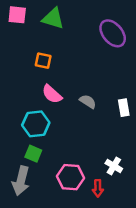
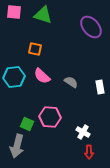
cyan hexagon: (36, 124) -> (14, 77), moved
white cross: (114, 166) -> (83, 132), moved
pink hexagon: (70, 177) -> (50, 117), moved
red arrow: (98, 188) -> (89, 152), moved

